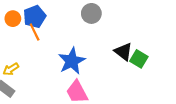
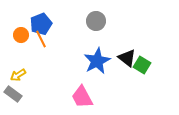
orange circle: (13, 19) -> (21, 35), moved
blue star: (72, 61) -> (97, 61), moved

